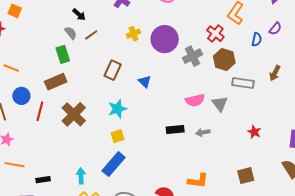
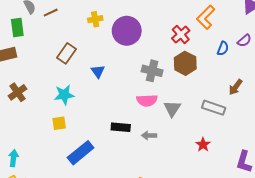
gray cross: (192, 56) -> (152, 71), moved, turned 30
gray rectangle: (243, 83) -> (214, 108), moved
brown cross: (74, 114) -> (18, 92), size x0.7
blue rectangle: (114, 164) -> (81, 153), moved

